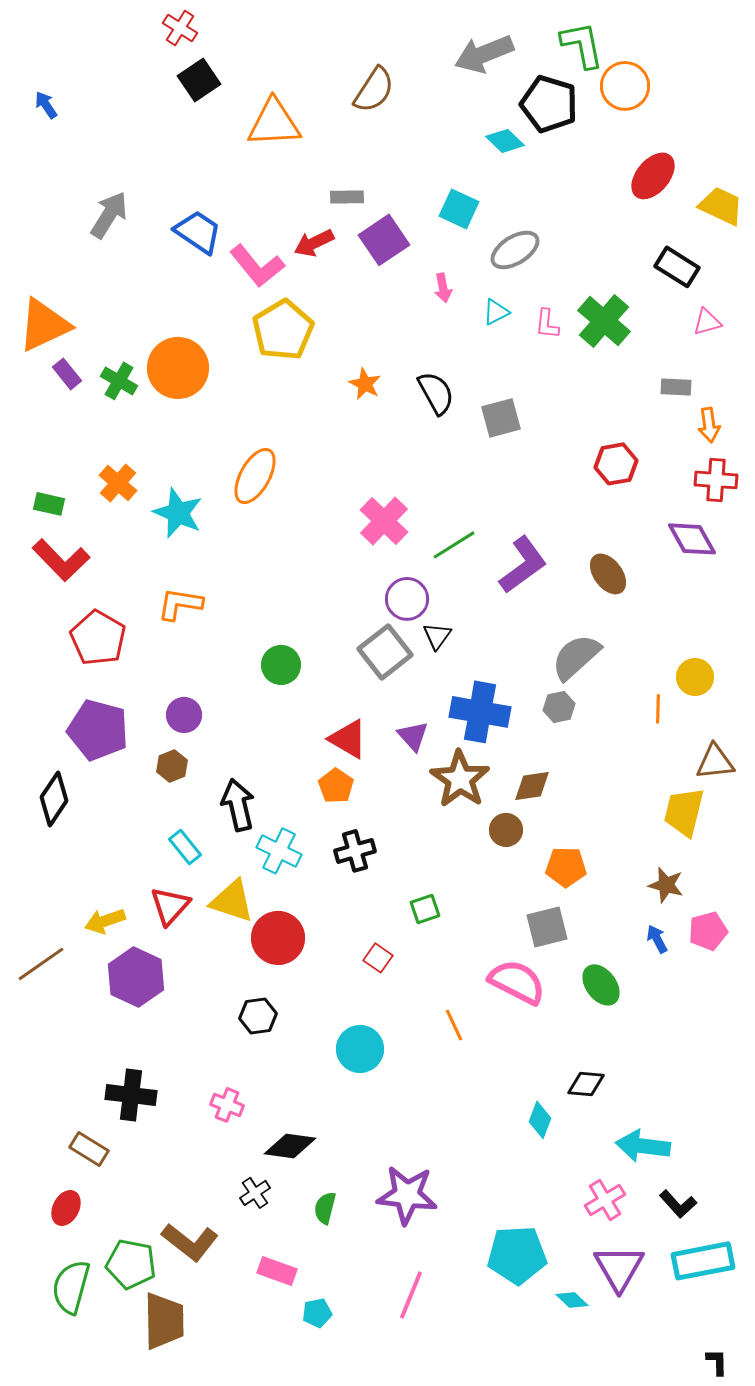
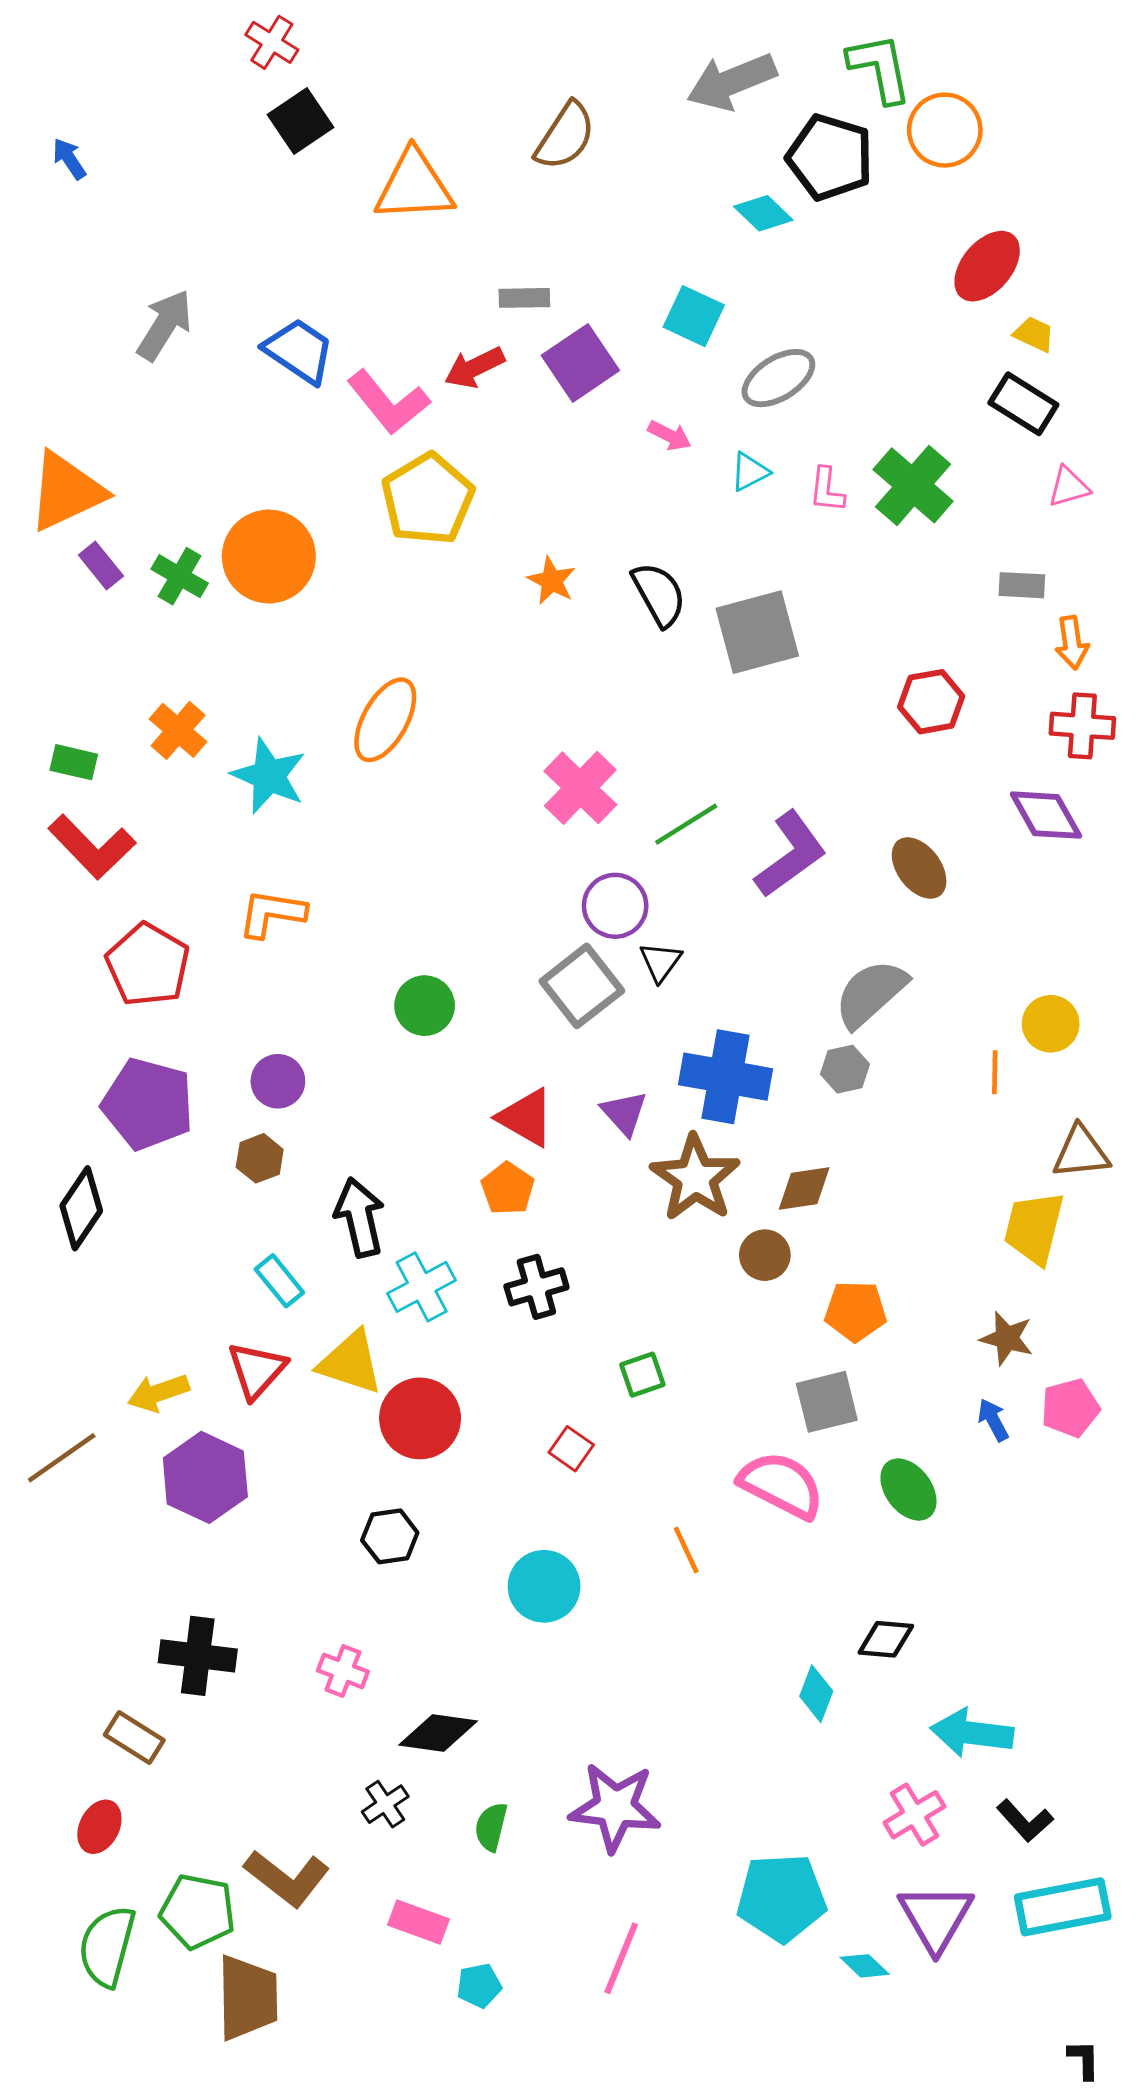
yellow trapezoid: (721, 206) -> (1034, 334), moved, size x0.6
pink arrow: (443, 288) -> (670, 436), turned -52
gray square: (501, 418) -> (757, 632), size x1.4
cyan cross: (279, 851) -> (422, 1287), turned 36

